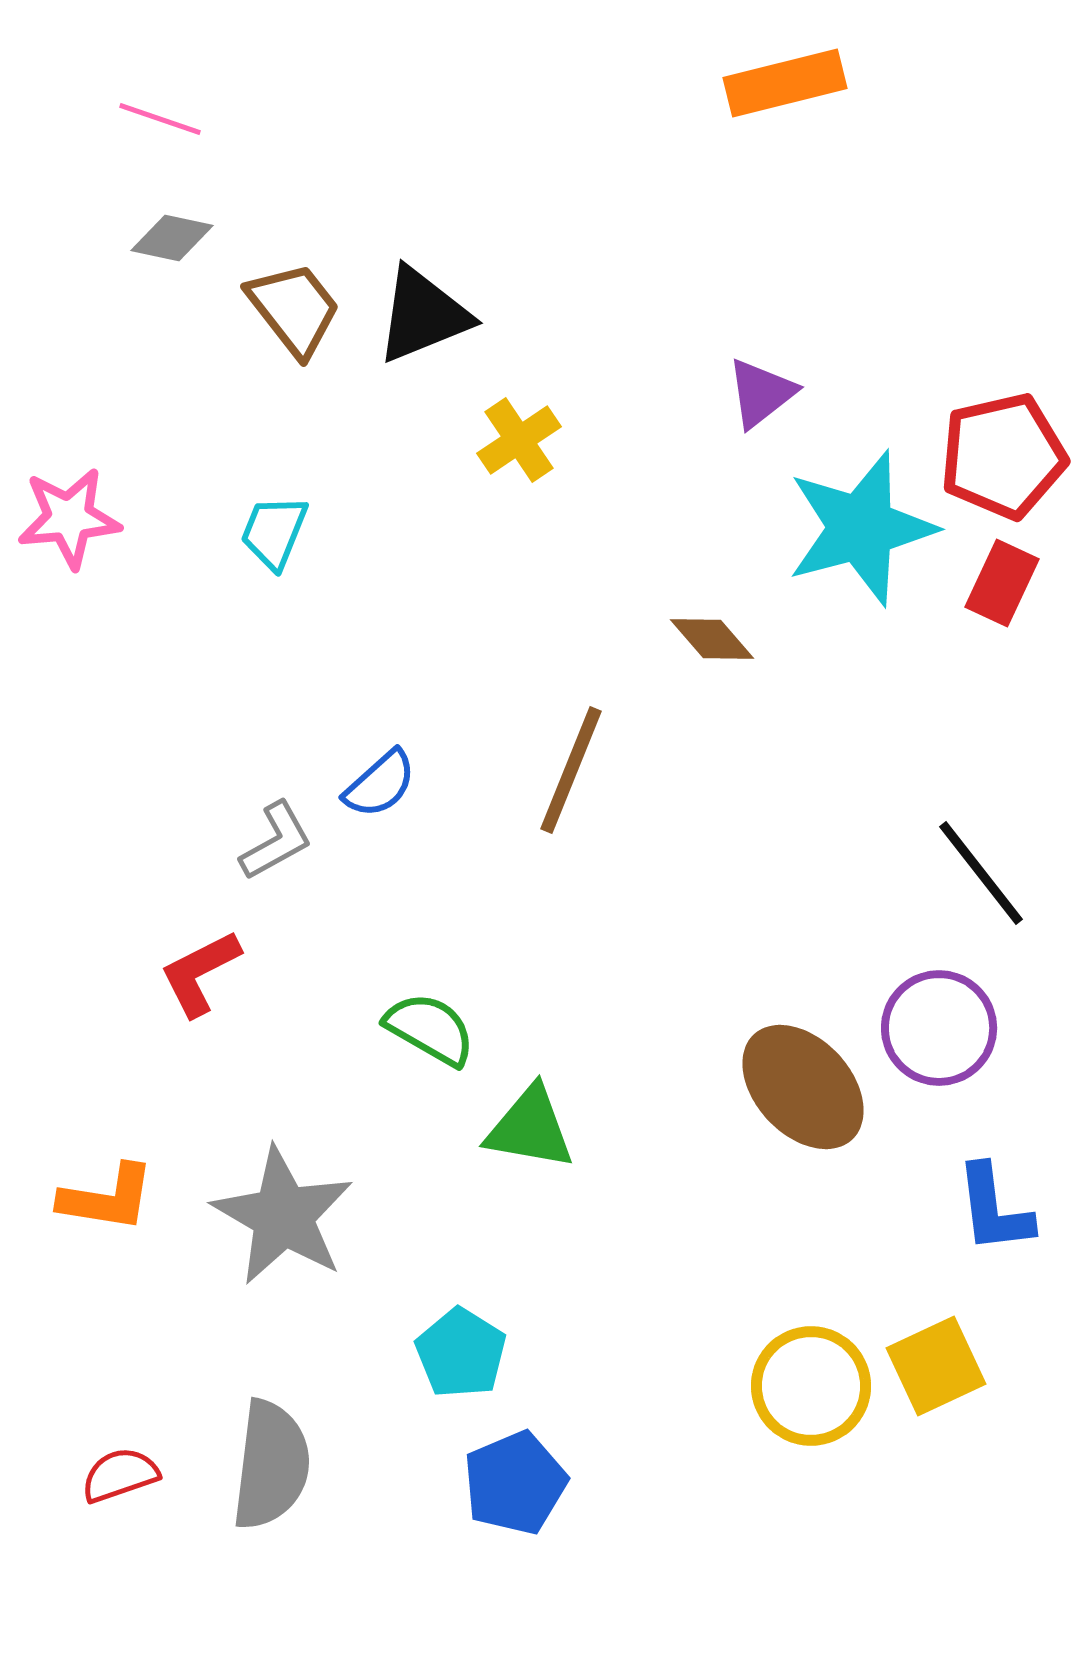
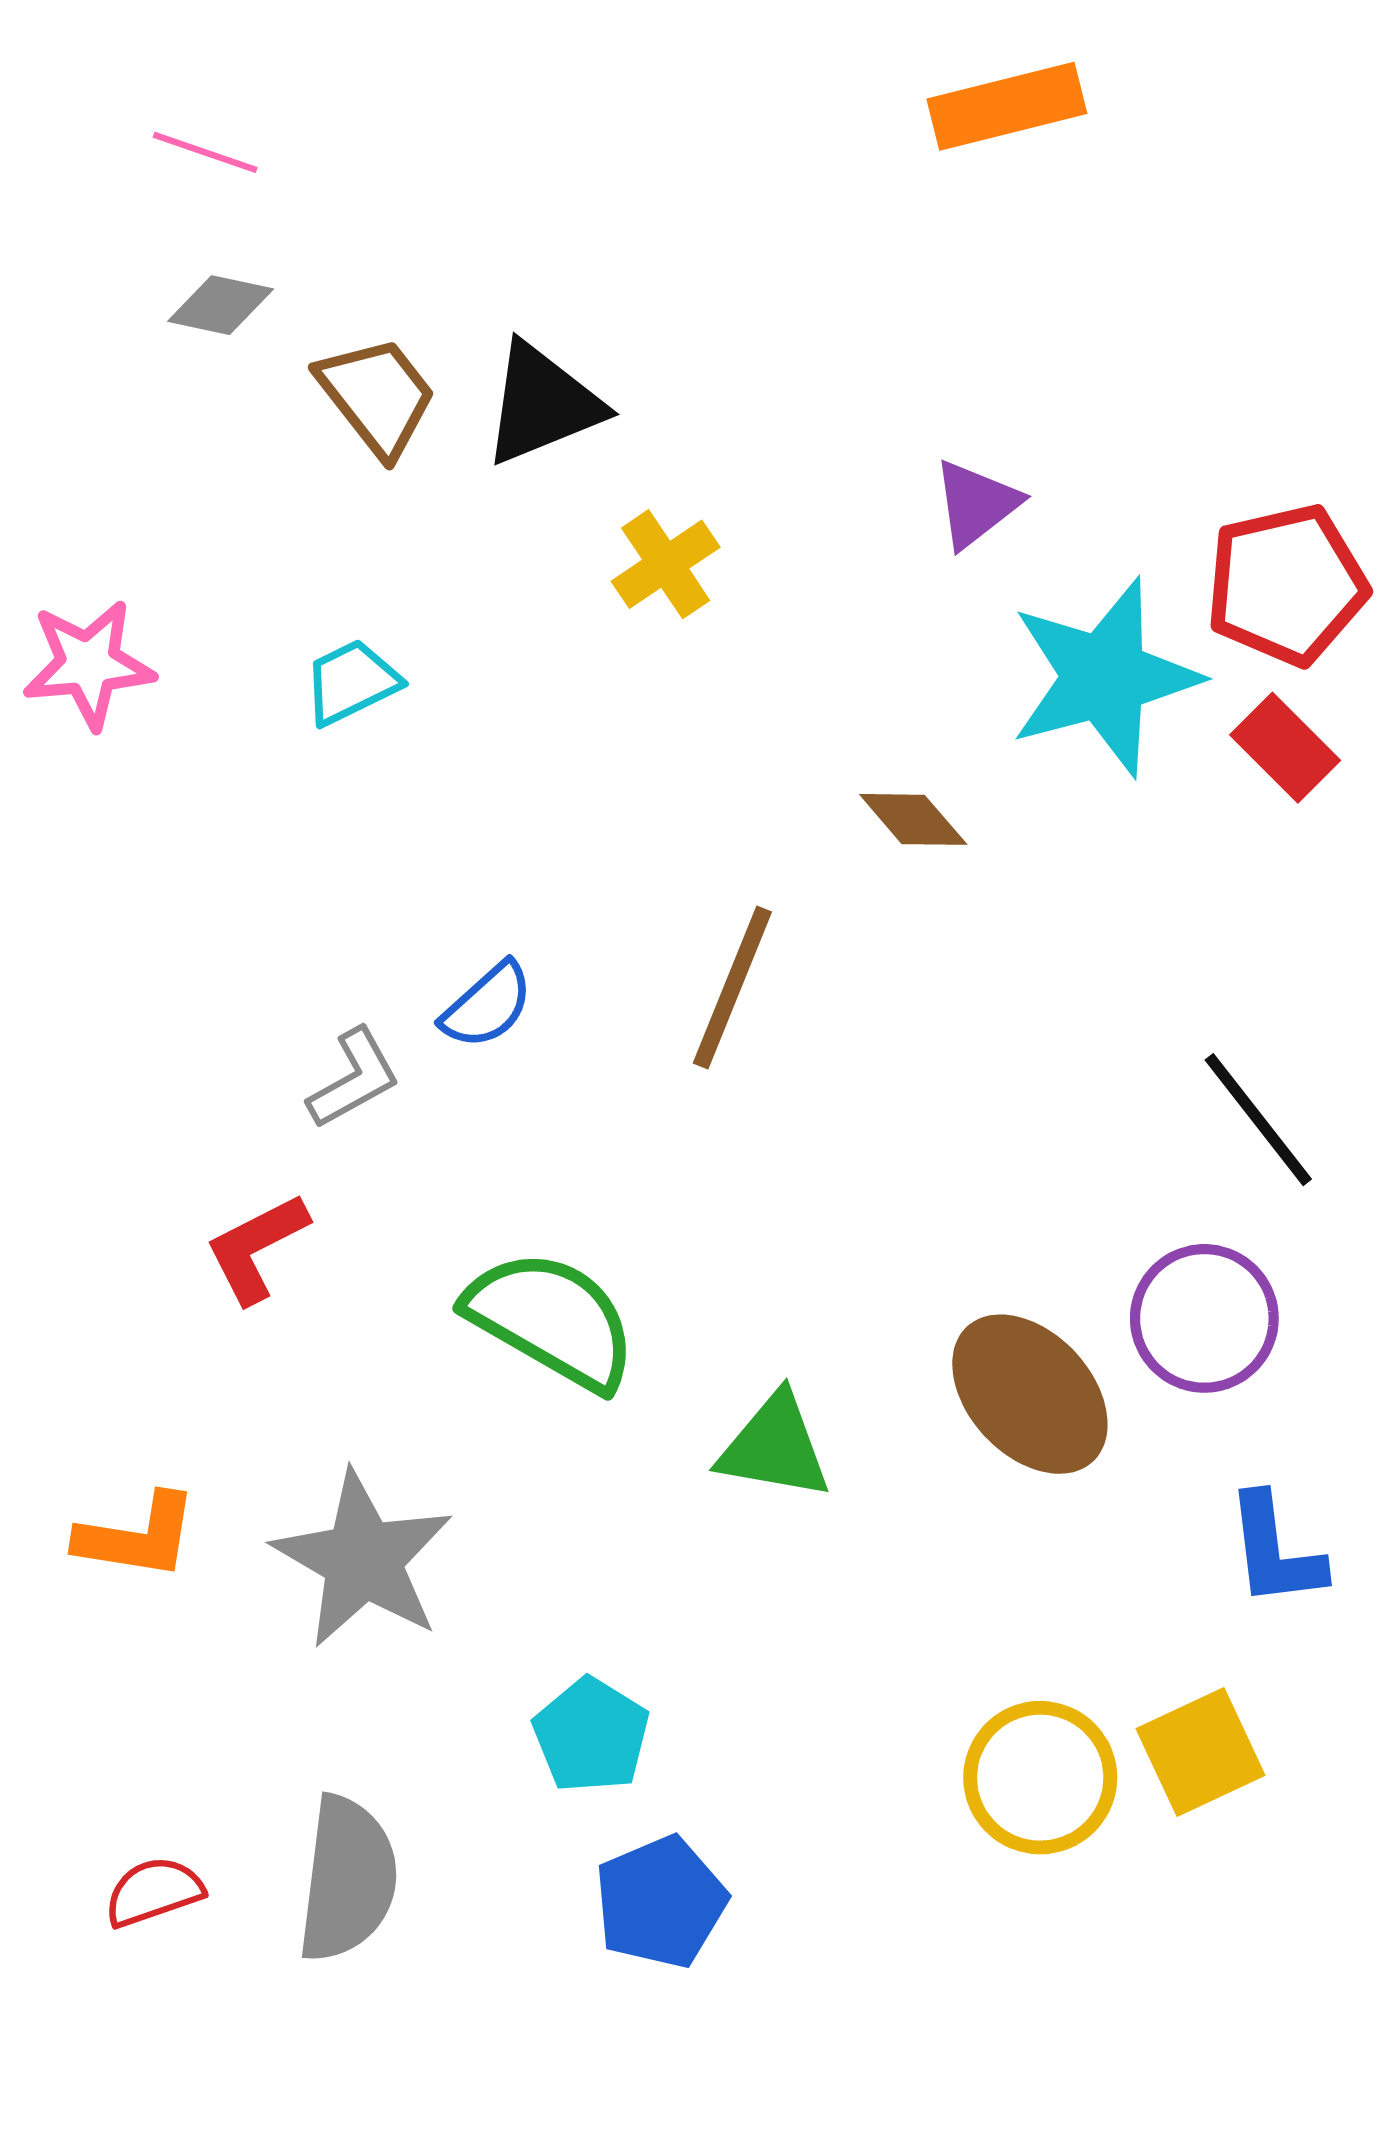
cyan trapezoid: (274, 532) -> (351, 682), turned 42
red rectangle: (1002, 583) -> (1285, 748), turned -70
green semicircle: (430, 1029) -> (551, 1320), size x1.5
green triangle: (530, 1128) -> (775, 1447), moved

